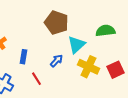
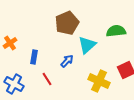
brown pentagon: (56, 23) -> (67, 23), turned 30
yellow cross: (88, 67) -> (99, 81), moved

